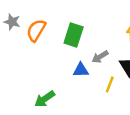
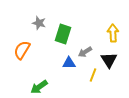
gray star: (12, 22) -> (39, 23), moved
orange semicircle: (36, 30) -> (22, 50), moved

